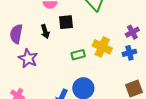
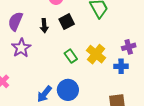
black square: (66, 22) -> (67, 22), turned -35
green rectangle: (78, 55) -> (71, 56), turned 56

